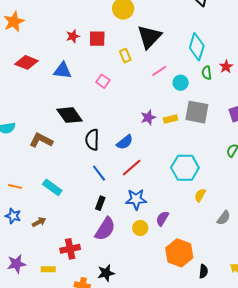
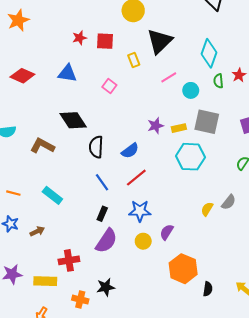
red diamond: (26, 62) -> (22, 76), moved
cyan hexagon: (185, 168) -> (190, 157), moved
gray semicircle: (224, 218) -> (229, 202), moved
yellow rectangle: (48, 269) -> (45, 281), size x1.5

